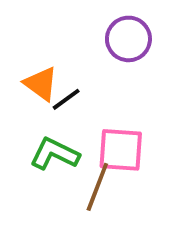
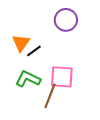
orange triangle: (41, 84) -> (21, 43), turned 30

